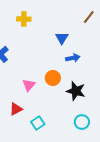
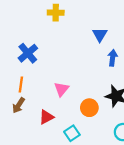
blue arrow: (73, 58) -> (113, 58), turned -72
orange circle: (53, 78) -> (89, 108), moved

